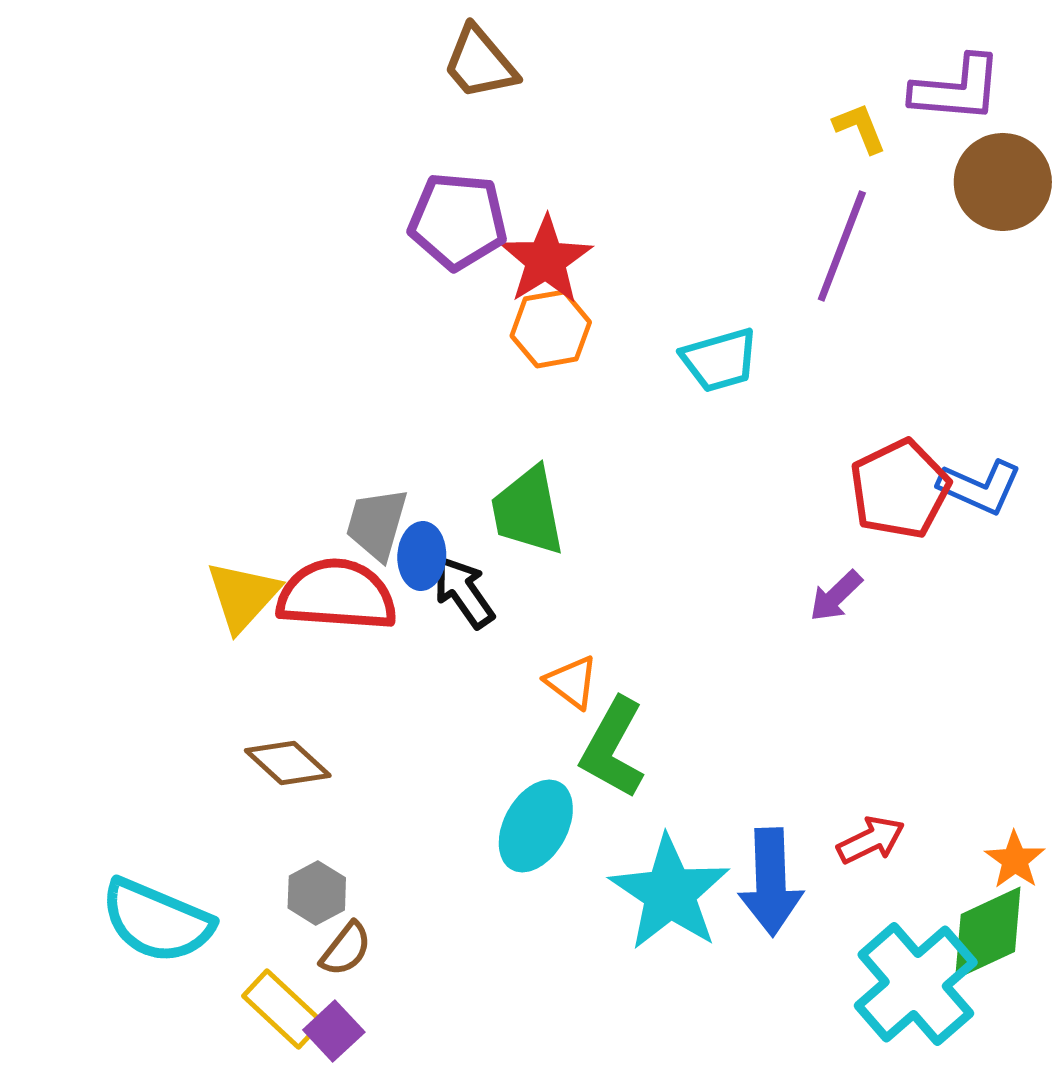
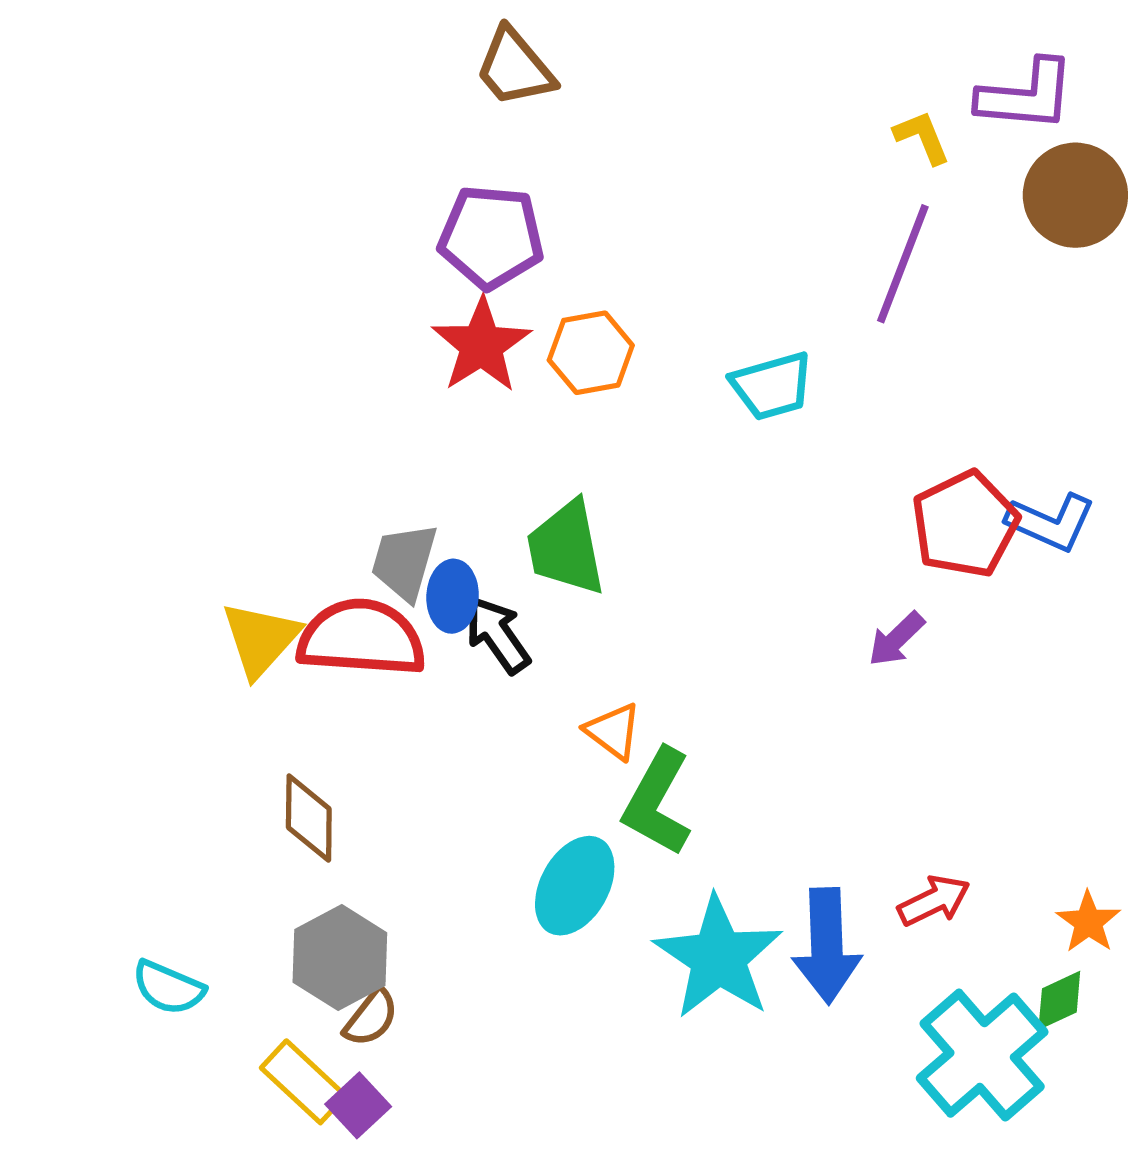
red star: (546, 260) -> (481, 345), moved
brown diamond: (288, 763) -> (309, 818), turned 48
gray hexagon: (317, 893) -> (340, 957), size x1.5
cyan semicircle: (157, 921) -> (168, 987), size x0.6
green diamond: (988, 933) -> (1059, 1000), size x0.6

